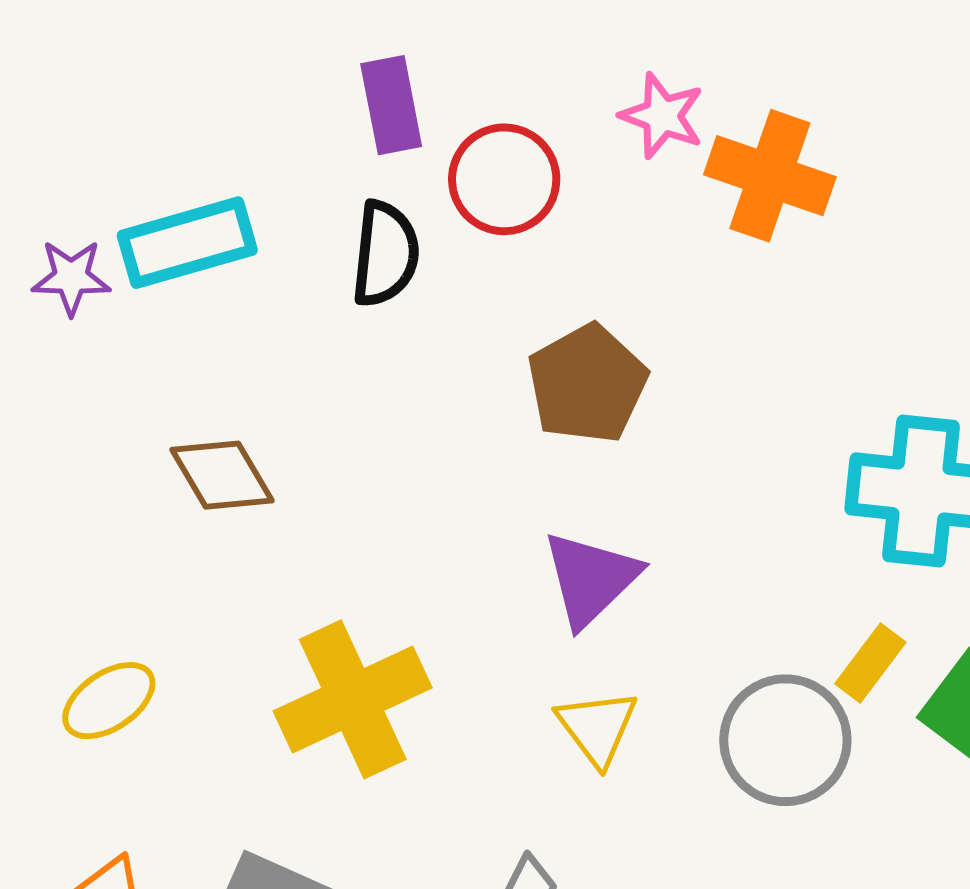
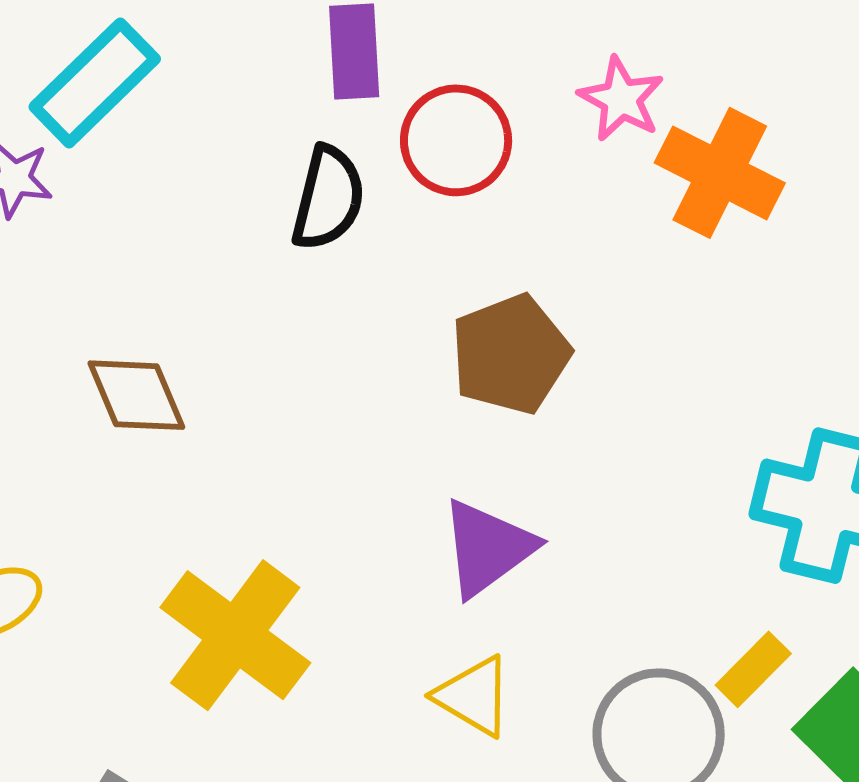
cyan rectangle: (187, 243) -> (95, 83), moved, turned -36
yellow cross: (353, 699) -> (235, 635), turned -36
yellow triangle: (597, 728) -> (474, 696), turned -30

